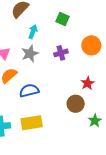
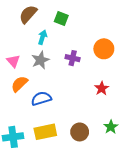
green square: (63, 19) -> (61, 19), moved
purple cross: (61, 53) -> (73, 58), turned 32
brown circle: (76, 104) -> (80, 132), moved

